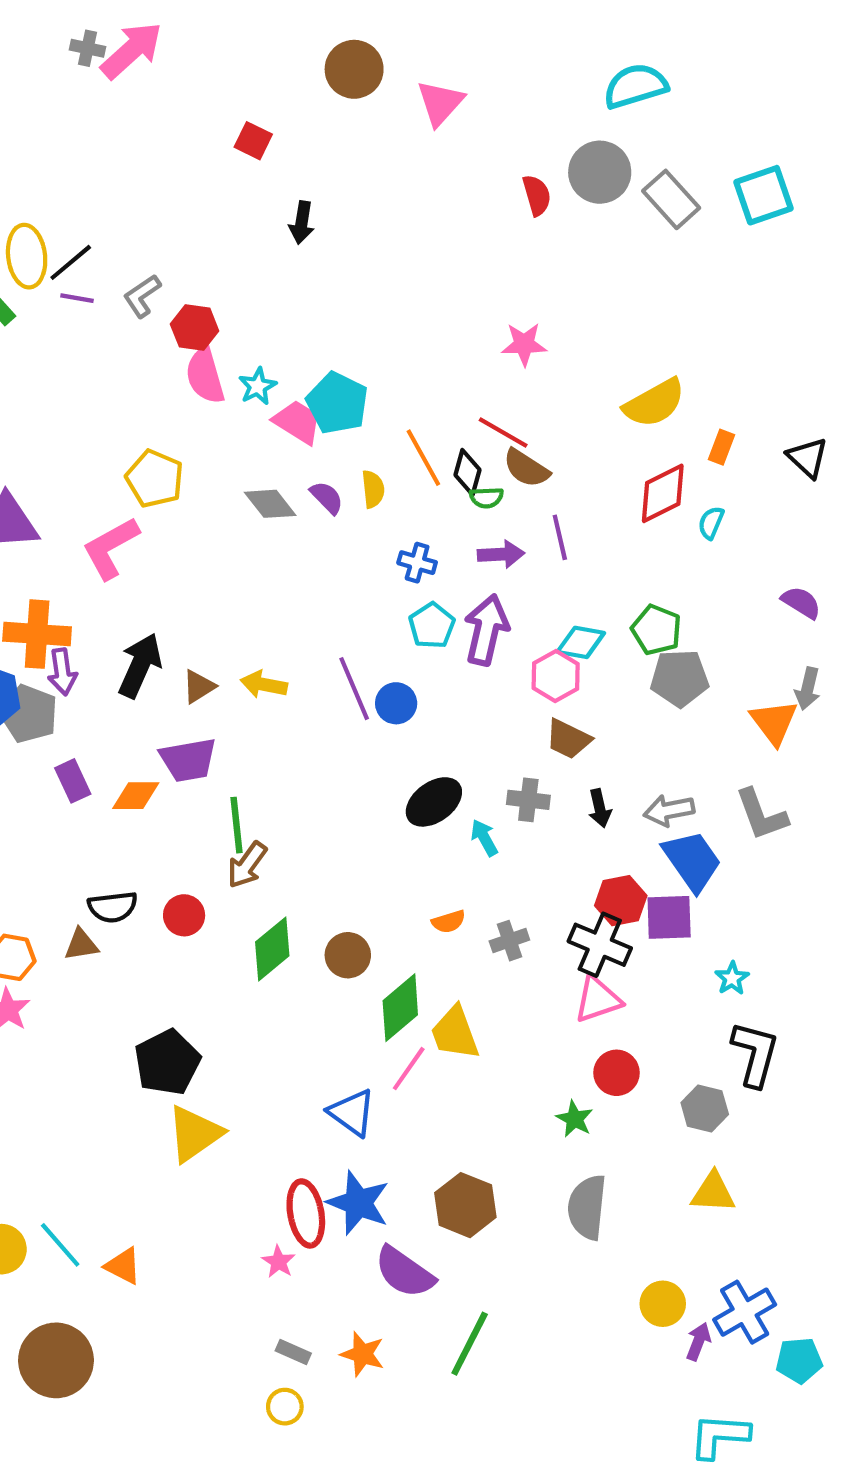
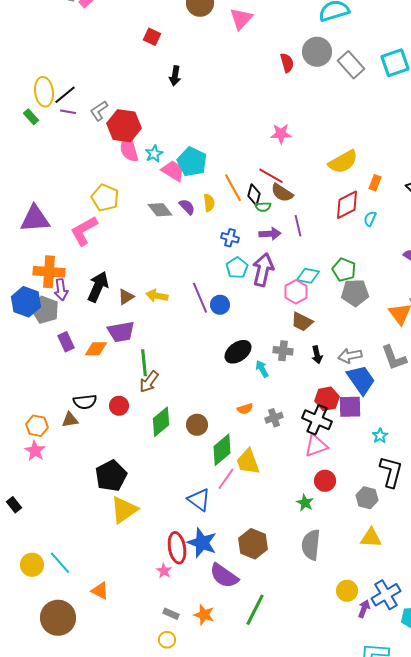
red hexagon: (195, 327) -> (124, 126), size x1.5
orange triangle: (123, 1266) -> (100, 591), moved

